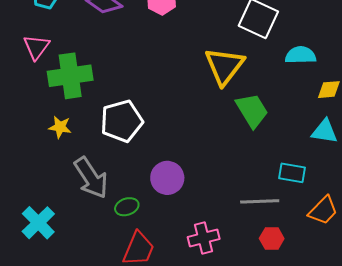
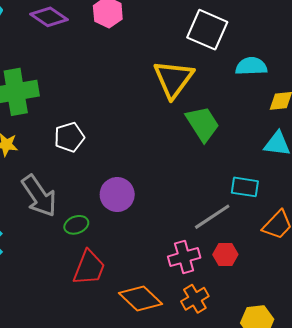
white pentagon: (122, 121) -> (69, 137), size x0.7
gray line: (260, 201) -> (212, 217), turned -30
pink cross: (204, 238) -> (184, 257), moved

